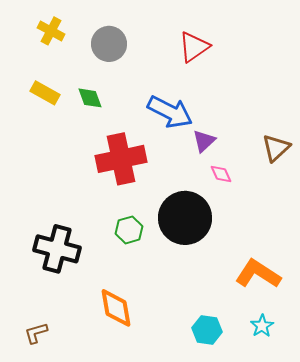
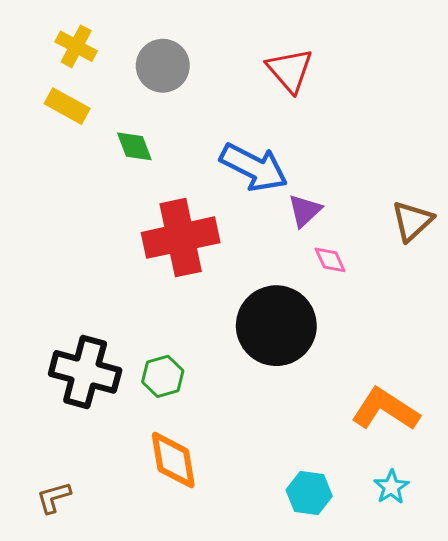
red triangle: (194, 47) -> (290, 70), turned -36
yellow rectangle: (45, 93) -> (67, 106), moved
green hexagon: (129, 230) -> (163, 376), moved

